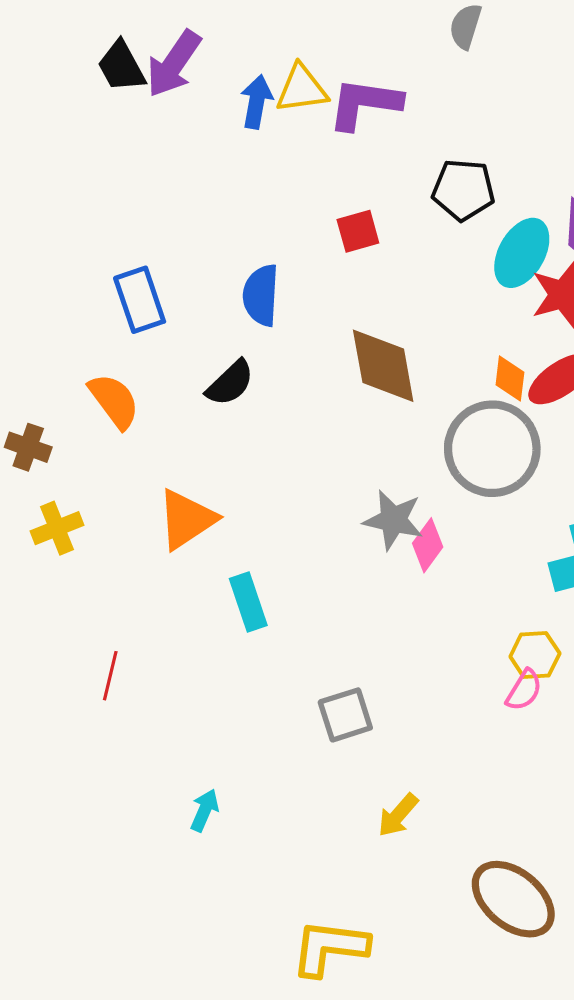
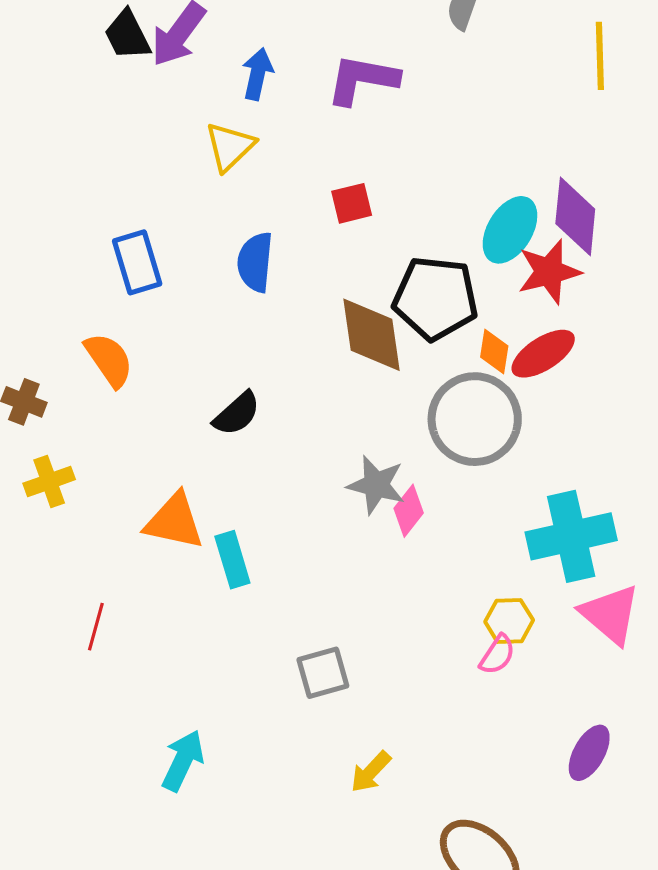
yellow triangle: (302, 89) -> (230, 146), moved, turned -38
black pentagon: (463, 190) -> (435, 298), moved, size x1.4
black semicircle: (230, 383) -> (237, 414), moved
orange triangle: (187, 519) -> (174, 521), moved, turned 44
cyan arrow: (204, 810) -> (183, 761), size x1.5

